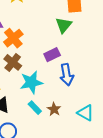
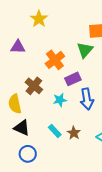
orange cross: (13, 38) -> (55, 60), moved
cyan star: (31, 82) -> (60, 100), moved, size x0.6

